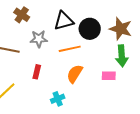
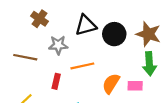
orange line: (70, 49) -> (82, 66), moved
orange semicircle: (75, 74) -> (111, 84), moved

